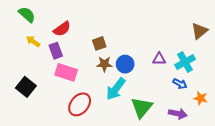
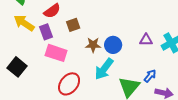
yellow arrow: (33, 41) -> (24, 23), size x1.5
brown square: (99, 43) -> (73, 25), moved
blue arrow: (180, 84) -> (150, 76), moved, turned -80

